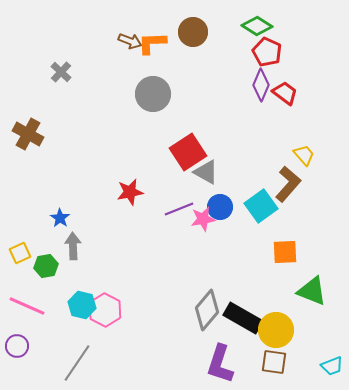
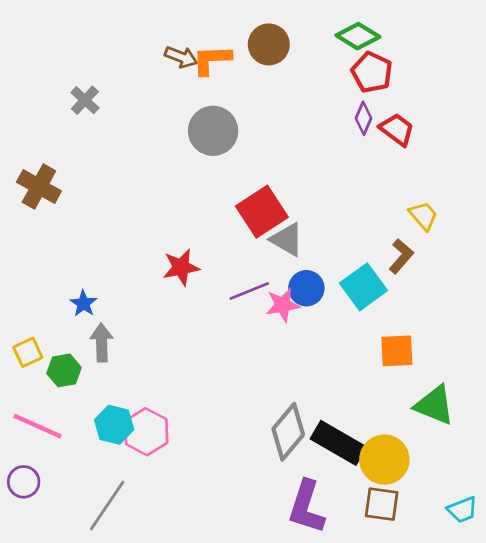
purple diamond: (261, 85) -> (363, 118), size x0.7
brown L-shape: (288, 184) -> (401, 256), size x0.7

